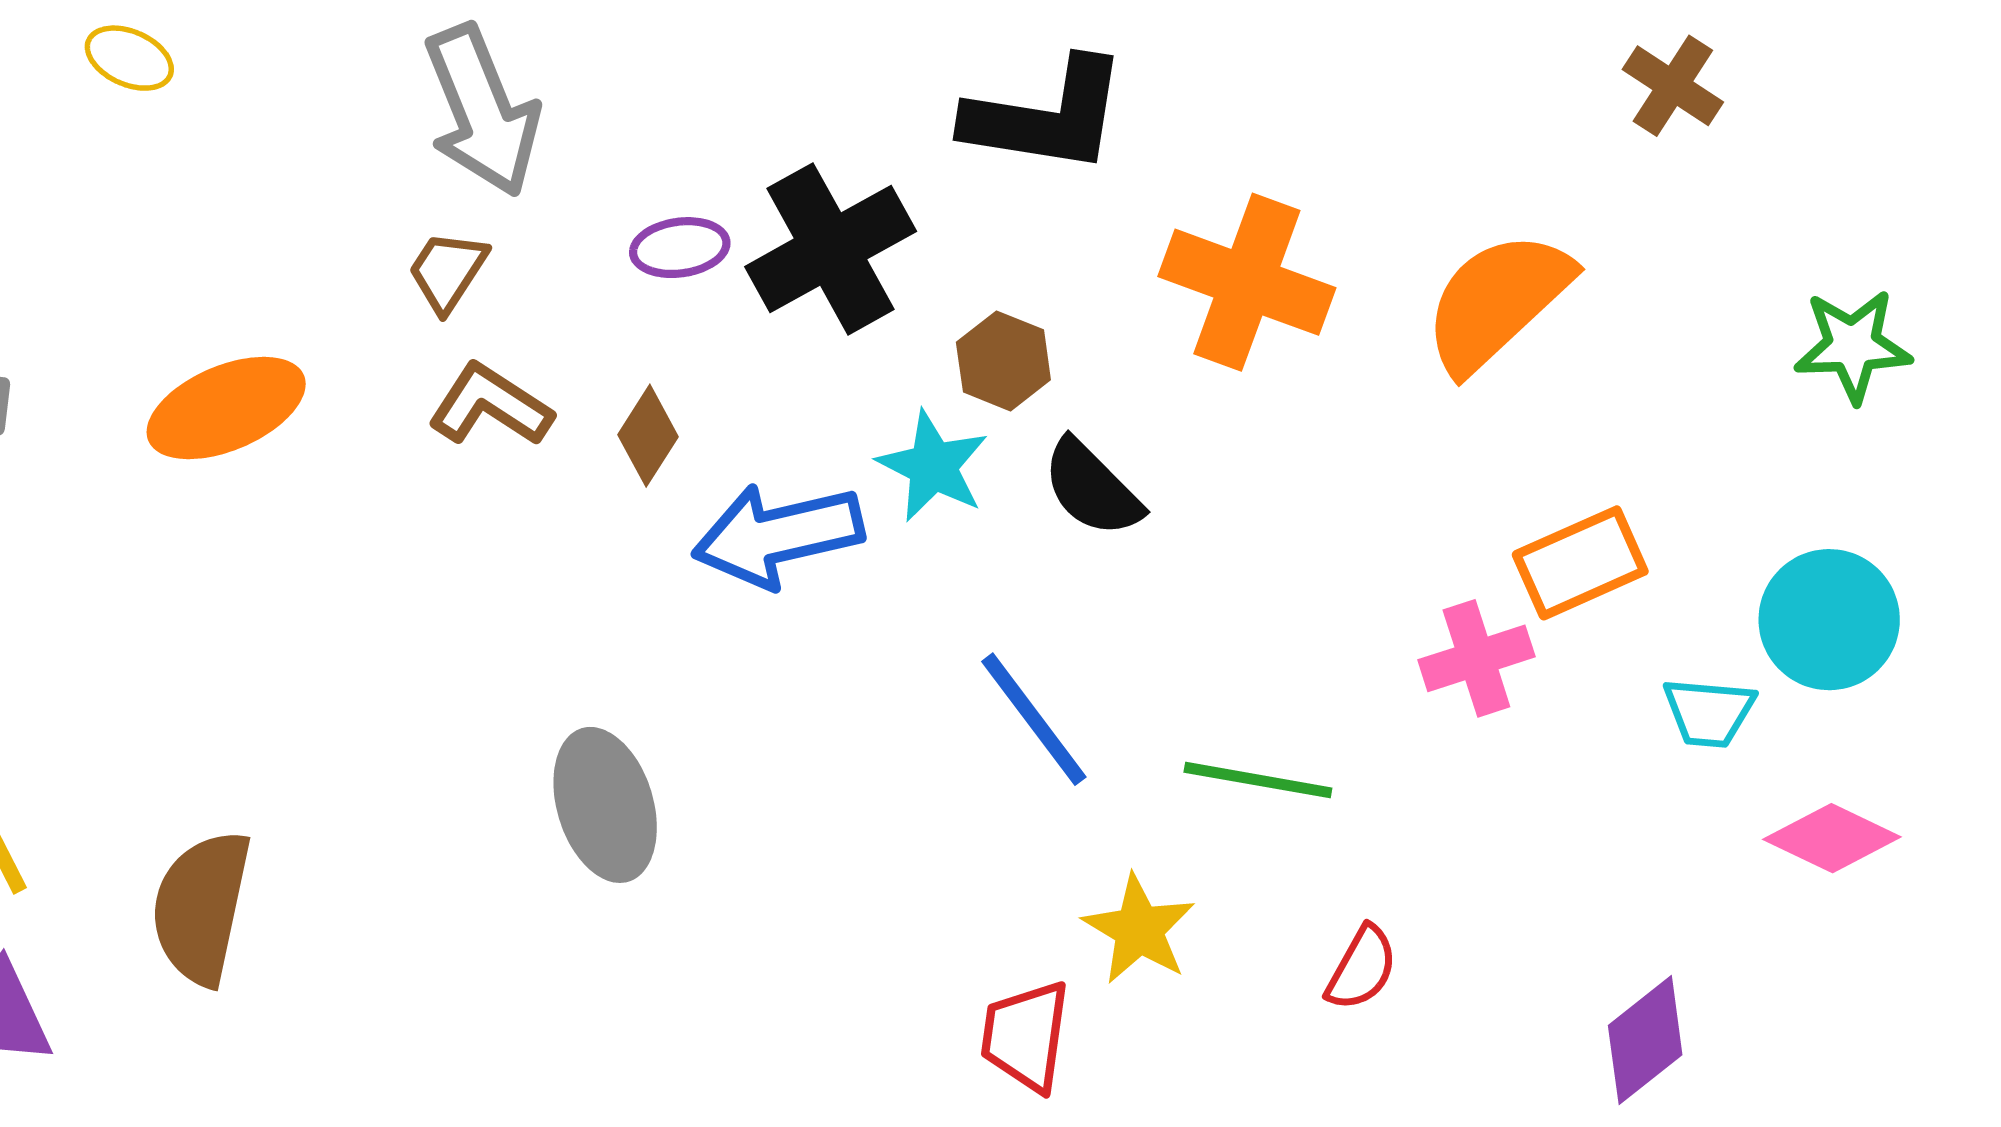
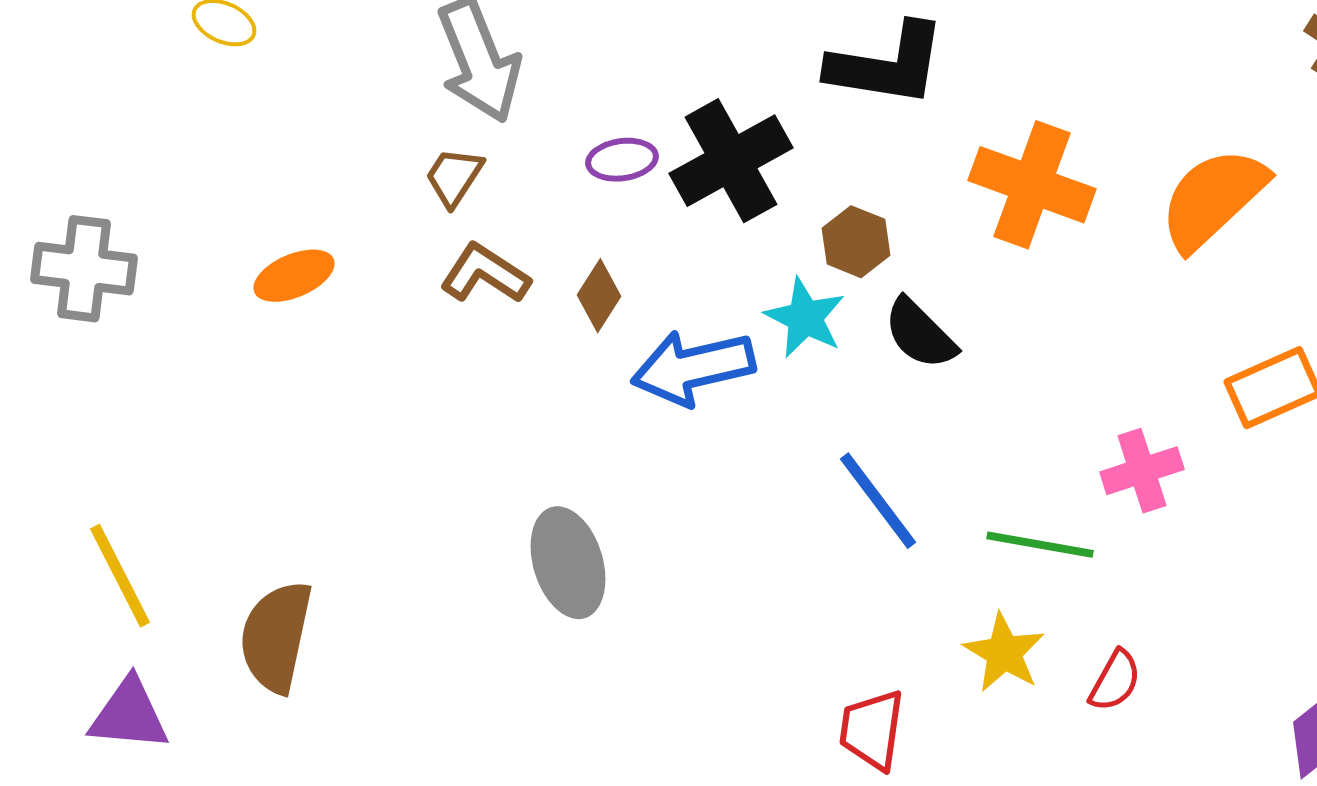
orange ellipse: (226, 408) -> (294, 276), size x0.7
pink cross: (1476, 658) -> (1142, 471), moved
yellow star: (1139, 929) -> (1004, 653), moved

